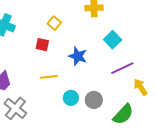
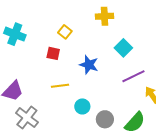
gray circle: (94, 100) -> (105, 119), moved

